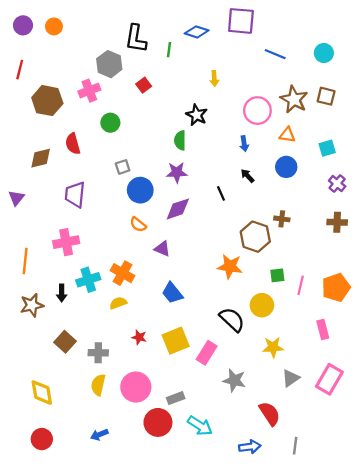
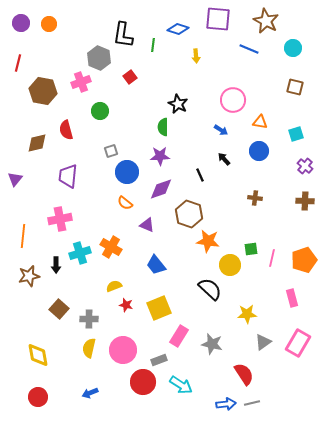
yellow arrow: (214, 78) -> (196, 56), moved
brown star: (294, 99) -> (266, 21), moved
blue arrow: (244, 144) -> (221, 130), turned -48
brown hexagon: (255, 237) -> (189, 214), moved
yellow semicircle: (118, 303) -> (114, 286), moved
yellow circle: (262, 305) -> (230, 265), moved
pink rectangle: (207, 353) -> (179, 336), moved
gray line: (295, 446) -> (252, 403), moved, turned 70

